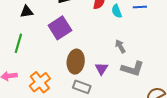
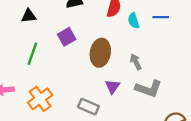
purple square: (60, 28) -> (67, 37), size x0.7
green line: (18, 43) -> (32, 54), moved
brown ellipse: (76, 62) -> (100, 53), moved

